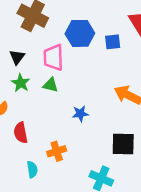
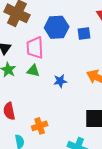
blue star: (80, 114) -> (60, 81), moved

